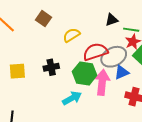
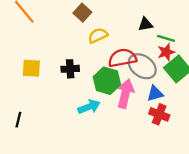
brown square: (43, 19) -> (82, 13), moved
gray ellipse: (114, 57) -> (142, 66), turned 55
blue triangle: (122, 72) -> (155, 93), moved

